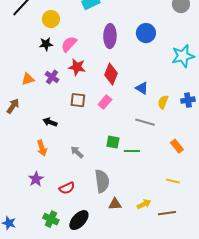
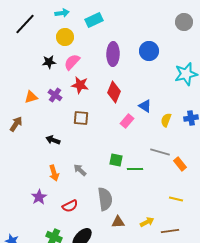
yellow circle: (51, 19) -> (65, 37), moved
pink rectangle: (105, 102) -> (127, 121), moved
gray line: (145, 122) -> (160, 152), moved
orange arrow: (42, 148) -> (54, 173), moved

